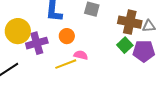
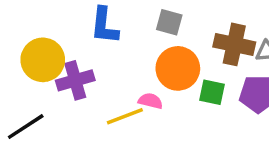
orange circle: (67, 36) -> (178, 68), moved, size x1.6
green square: (125, 45) -> (212, 92), moved, turned -35

